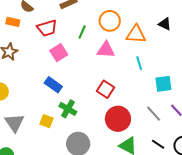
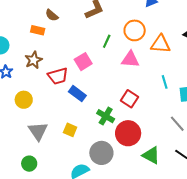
red trapezoid: (47, 28) -> (58, 76), moved
cyan line: (139, 63) -> (165, 82), moved
green cross: (68, 109) -> (106, 116), moved
red circle: (118, 119) -> (128, 133), moved

